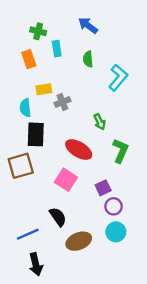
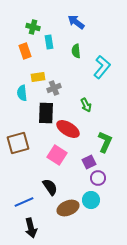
black rectangle: (36, 134) -> (46, 113), moved
green L-shape: (120, 151) -> (105, 142), moved
cyan circle: (116, 232) -> (91, 200), moved

